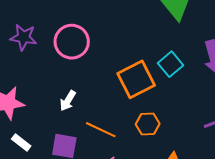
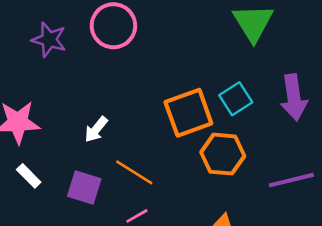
pink circle: (72, 42) -> (113, 26), moved
orange hexagon: (148, 124) -> (223, 154), moved, size x1.4

